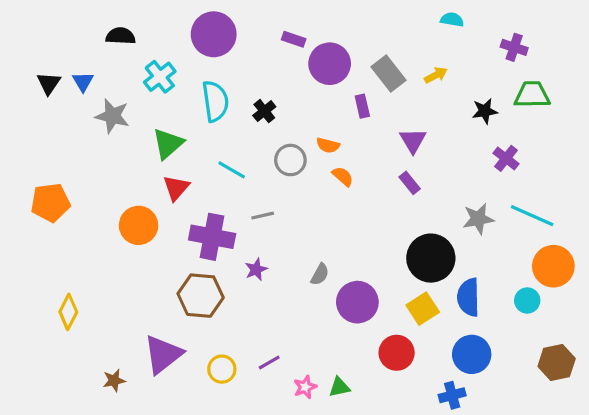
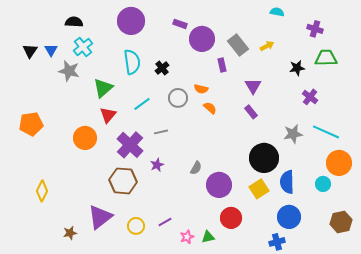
cyan cross: (160, 77) -> (83, 47), moved
cyan line: (232, 170) -> (142, 104), turned -66
purple cross: (212, 237) -> (130, 145), turned 32
red circle: (397, 353) -> (231, 218), moved

